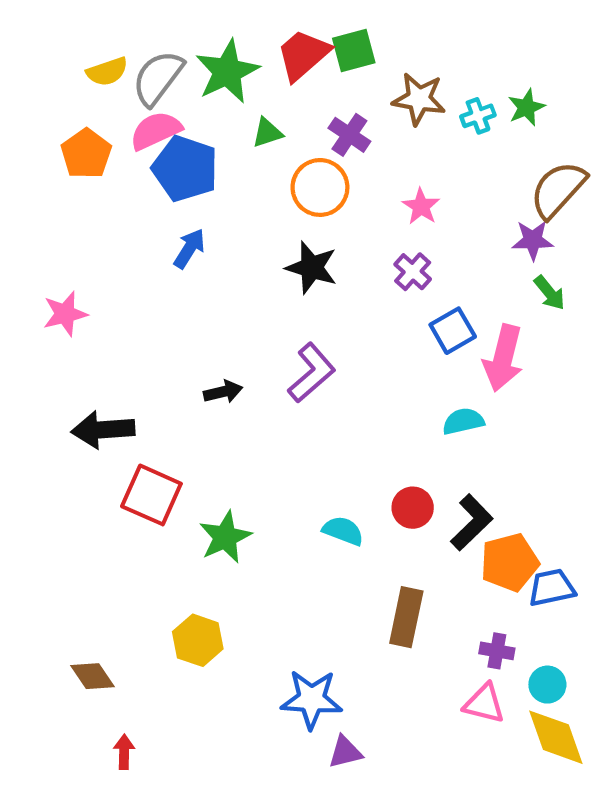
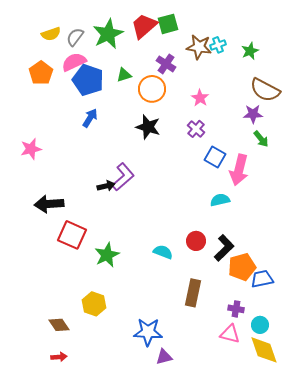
gray semicircle: (158, 78) -> (75, 37), size x0.7
cyan cross: (478, 116) -> (218, 45), moved
green triangle: (267, 133) -> (124, 75), moved
brown semicircle: (558, 190) -> (265, 90), turned -104
blue square: (453, 331) -> (215, 157), turned -30
purple L-shape: (312, 373) -> (123, 177), moved
brown diamond: (92, 676) -> (59, 325), moved
red arrow: (124, 752) -> (59, 357), turned 84

